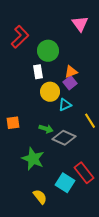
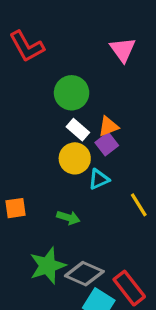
red L-shape: (20, 37) -> (27, 46), moved, turned 105
white rectangle: (38, 72) -> (78, 130), moved, turned -40
gray diamond: (64, 138) -> (84, 274), moved
green star: (33, 159) -> (48, 266), turned 30

